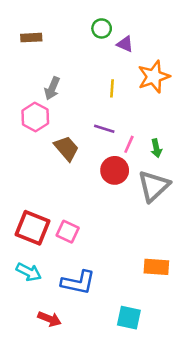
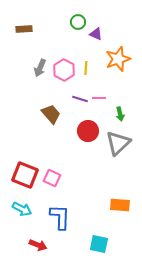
pink hexagon: (35, 117) -> (64, 70), moved
pink line: (129, 144) -> (99, 98), moved, turned 64
blue L-shape: (78, 282) -> (60, 217), turned -100

